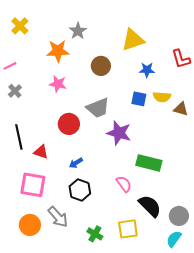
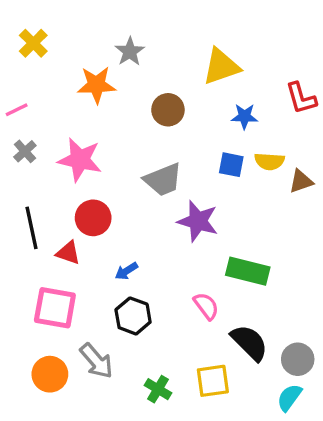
pink star: (58, 84) -> (80, 160), moved, size x1.5
brown triangle: (181, 109) -> (301, 181), turned -35
red circle: (69, 124) -> (93, 218), moved

